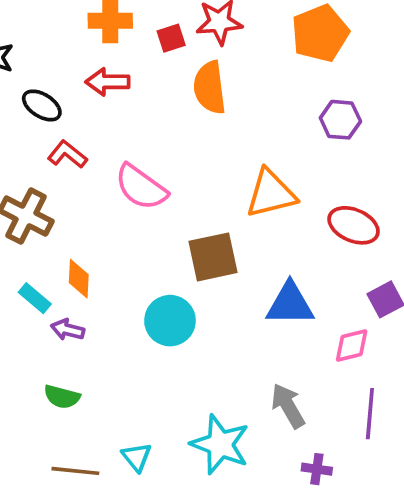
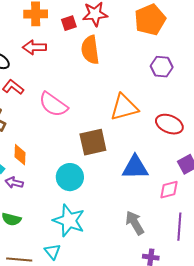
cyan star: (220, 444) -> (69, 220), moved

